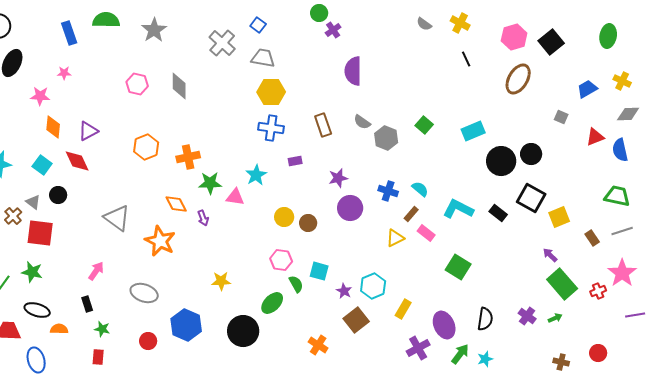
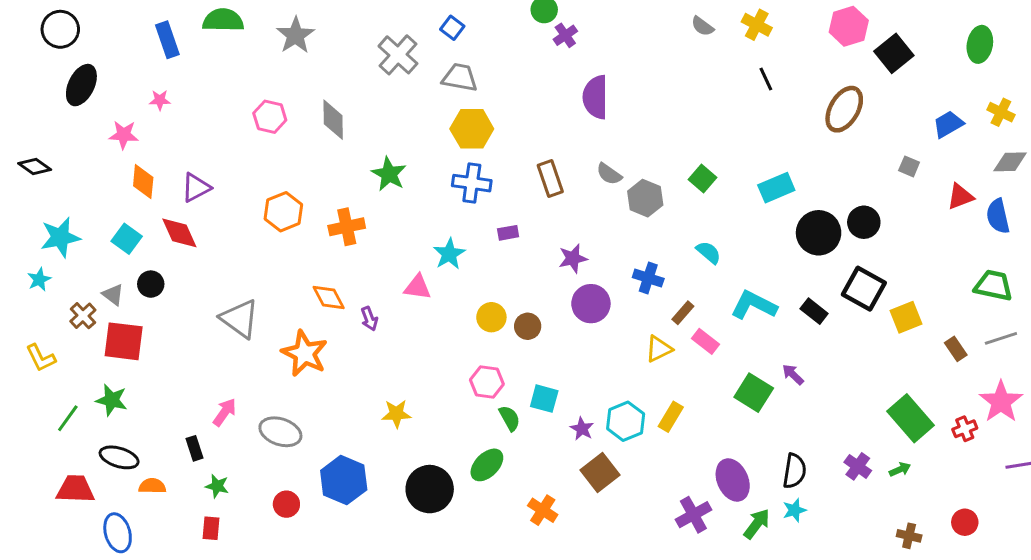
pink hexagon: (514, 37) -> (849, 26), moved
green star: (210, 183) -> (389, 174), moved, turned 30
cyan semicircle: (420, 189) -> (709, 252), moved
purple arrow: (550, 255) -> (793, 374), moved
pink arrow: (96, 271) -> (225, 412), moved
green ellipse: (272, 303) -> (487, 465), moved
yellow rectangle: (403, 309) -> (671, 417), moved
cyan star: (485, 359) -> (794, 510), moved

